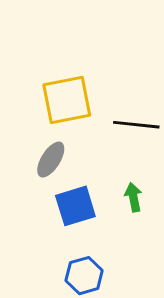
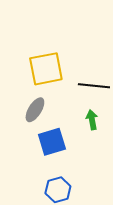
green arrow: (133, 197) -> (92, 120), moved

